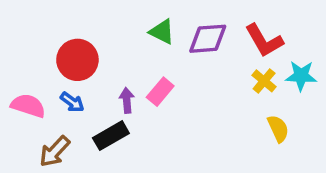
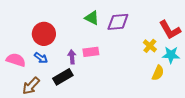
red L-shape: (264, 40) -> (170, 30), moved
cyan star: (301, 76) -> (171, 55), moved
pink rectangle: (160, 92) -> (91, 52), turned 42
yellow semicircle: (278, 129) -> (158, 73), turned 49

